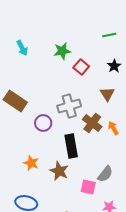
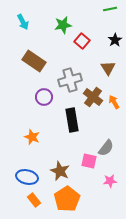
brown rectangle: (15, 101) -> (34, 61), moved
brown star: (59, 171) -> (60, 171), moved

